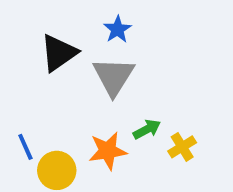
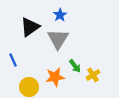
green arrow: (147, 129) -> (75, 66), turned 80
blue line: (25, 147) -> (13, 60), moved

